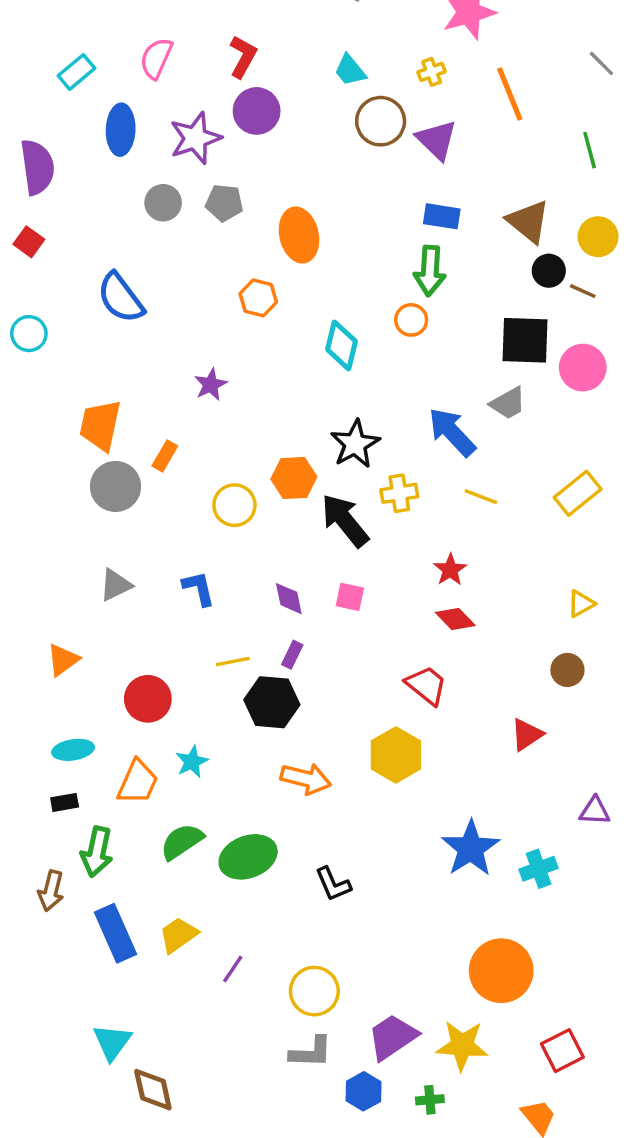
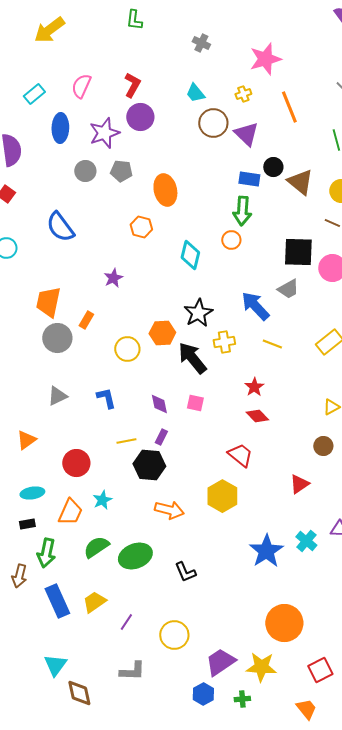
black circle: (549, 271) -> (273, 167), moved
cyan cross: (539, 869) -> (306, 541), moved, turned -30
gray L-shape: (311, 1052) -> (132, 671), moved

